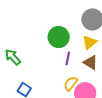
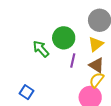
green arrow: (13, 57) -> (41, 49), moved
yellow semicircle: (71, 84) -> (97, 80), moved

